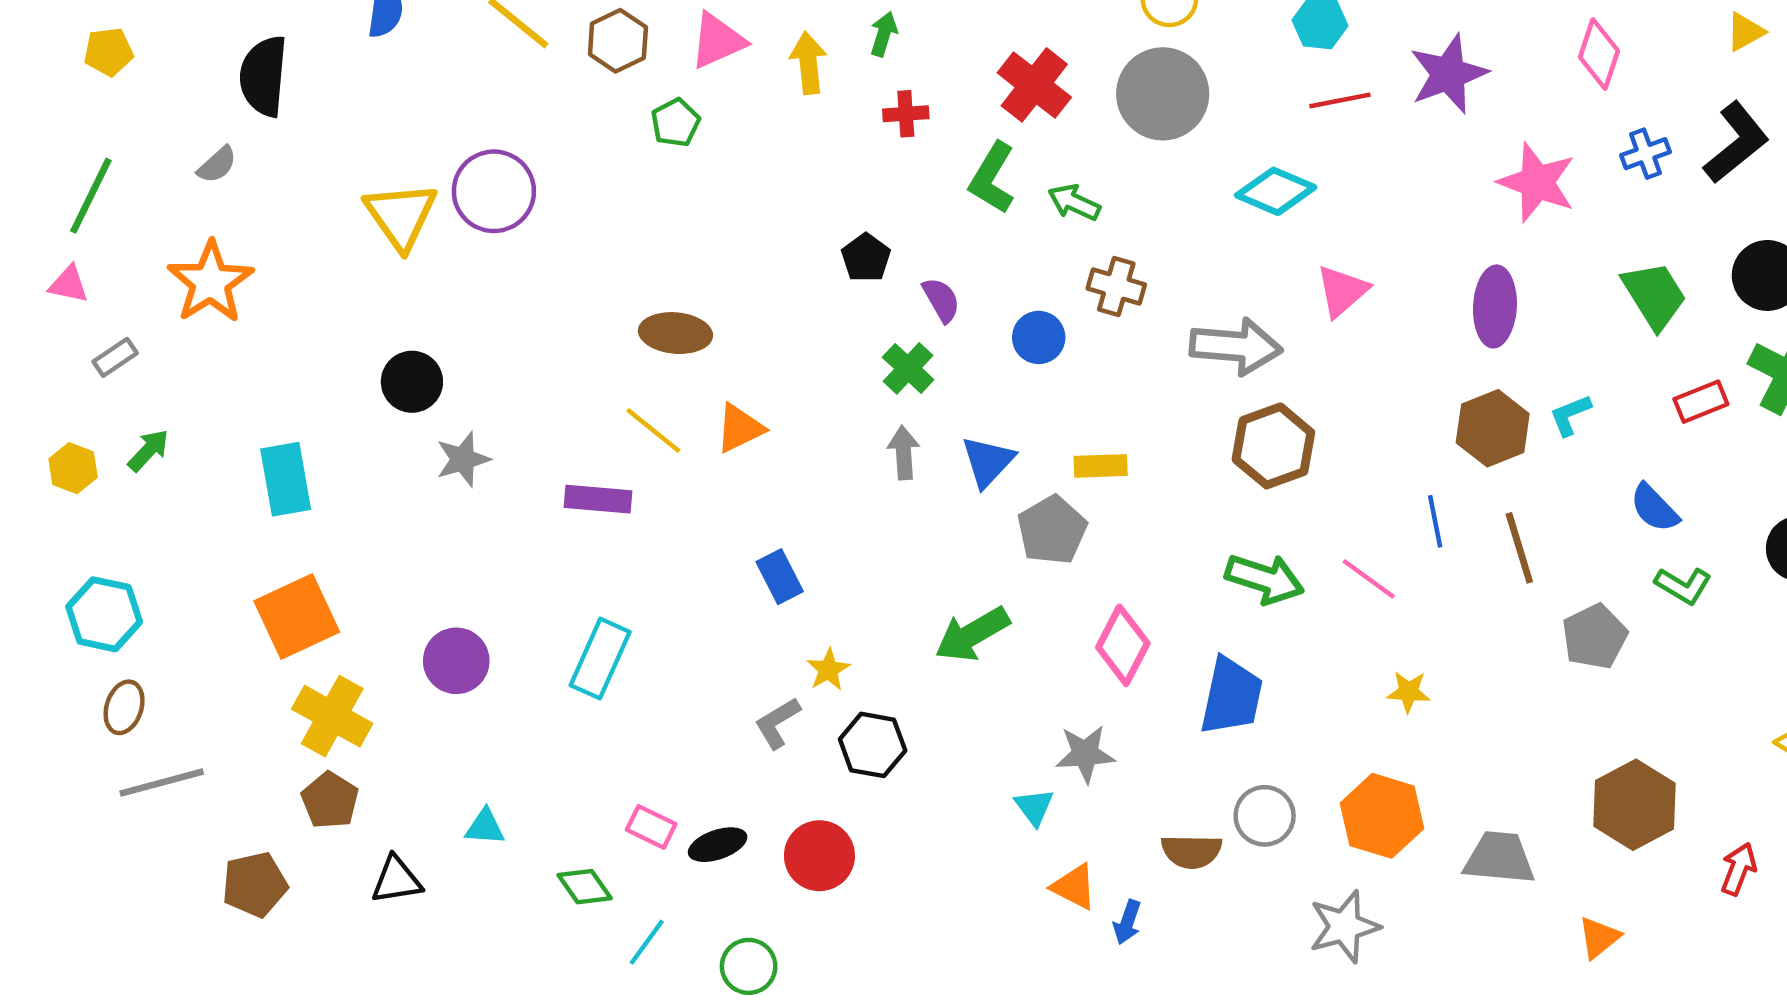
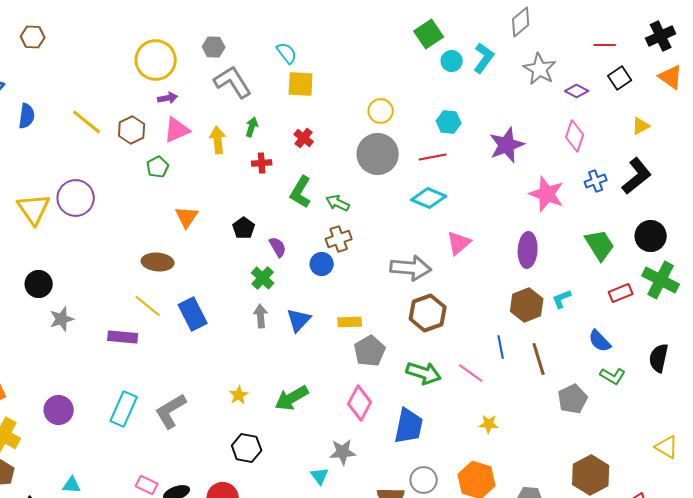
red cross: (1034, 85) -> (304, 138), moved, size x0.6
red line: (1340, 100) -> (433, 157), moved
brown cross: (1116, 287) -> (339, 239), moved, turned -35
orange triangle: (740, 428) -> (187, 217), moved, turned -30
gray pentagon: (1052, 530) -> (370, 351), moved
blue rectangle: (780, 577) -> (193, 314), moved, size x1.4
yellow star: (828, 670) -> (239, 395), moved
gray L-shape: (777, 723) -> (171, 411), moved, size x1.5

